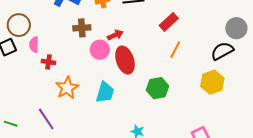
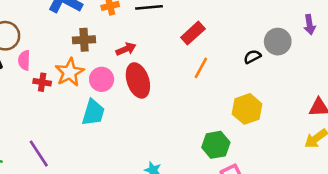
pink circle: (100, 50) -> (102, 79), moved
black semicircle: (222, 51) -> (252, 57), moved, size x0.6
orange star: (67, 88) -> (70, 72), moved
green hexagon: (158, 88) -> (216, 145), moved
cyan trapezoid: (105, 92) -> (93, 112), moved

